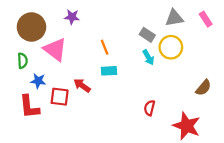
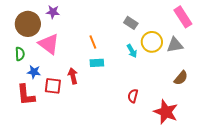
purple star: (72, 17) -> (53, 12), moved
gray triangle: (174, 18) -> (175, 45), moved
pink rectangle: (206, 19) -> (183, 17), size x1.5
gray rectangle: (147, 35) -> (131, 23), moved
red arrow: (82, 85) -> (73, 76), turned 42

